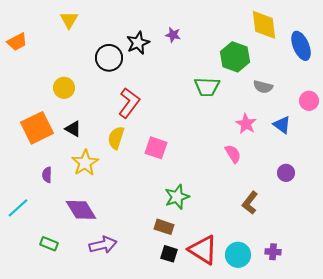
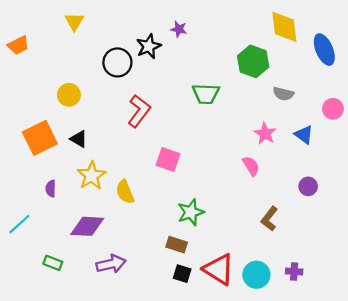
purple star: (173, 35) -> (179, 29), moved
green trapezoid: (207, 87) -> (206, 94), moved
yellow semicircle: (116, 138) -> (125, 192), moved, turned -40
purple diamond: (81, 210) -> (87, 226), turned -56

